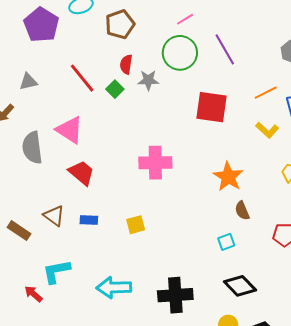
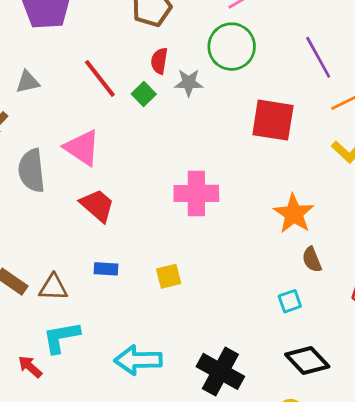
purple line: (225, 49) -> (318, 57), moved
brown triangle: (54, 216) -> (53, 287), moved, turned -35
black cross: (175, 295) -> (220, 371), turned 32

